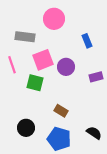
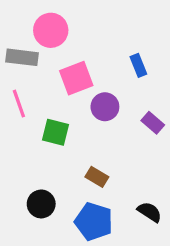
pink circle: (54, 19) -> (51, 30), moved
gray rectangle: (25, 37) -> (22, 57), moved
pink square: (43, 60) -> (76, 78), moved
purple rectangle: (96, 77) -> (153, 123), turned 56

